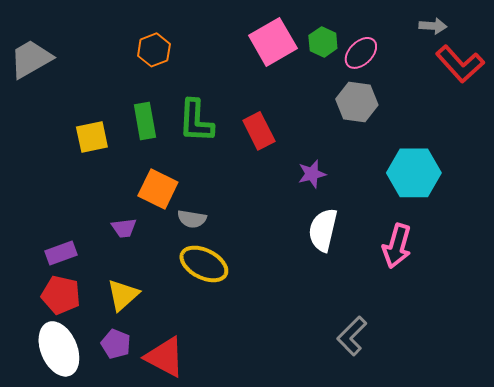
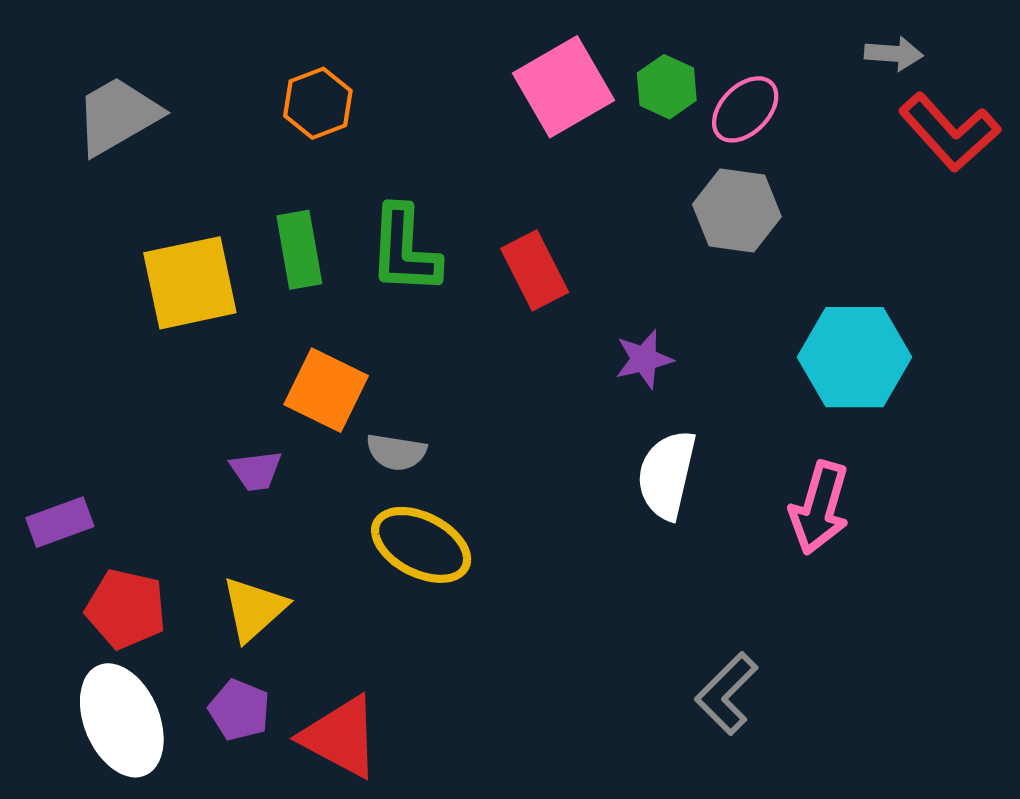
gray trapezoid: (31, 59) -> (118, 116), moved
yellow square: (92, 137) -> (190, 283), size x1.4
purple rectangle: (61, 253) -> (60, 522), moved

